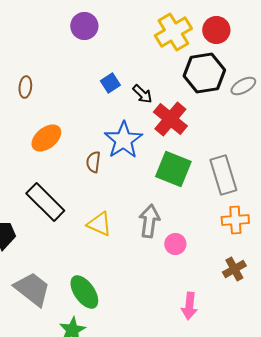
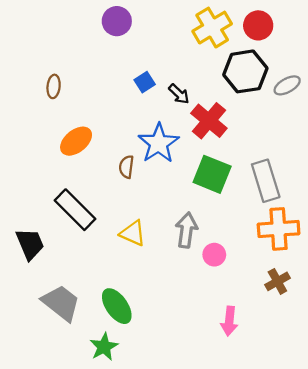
orange cross: (235, 220) -> (279, 229), size x1.4

